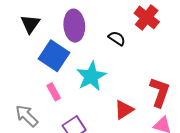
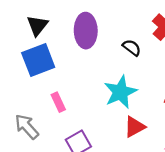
blue square: (54, 56) -> (38, 60), moved, turned 32
cyan star: (91, 76) -> (120, 92), moved

